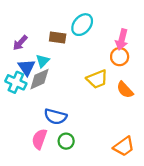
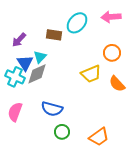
pink arrow: (122, 40) -> (111, 17), moved, turned 72
pink semicircle: (39, 139) -> (15, 112), moved
orange trapezoid: (124, 146) -> (99, 137), moved

